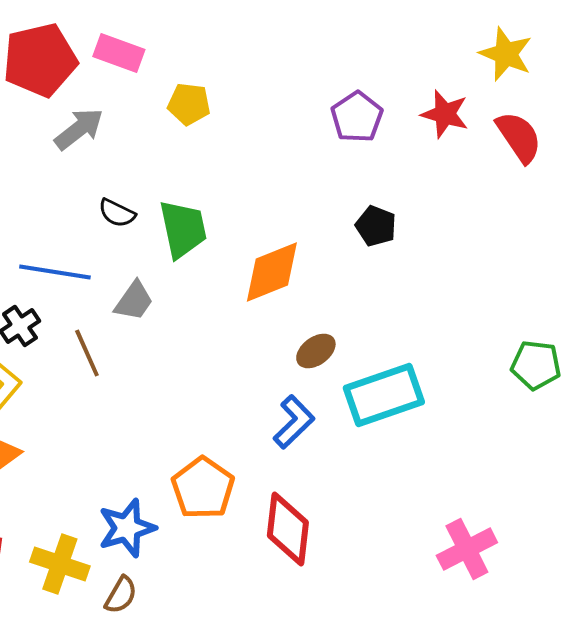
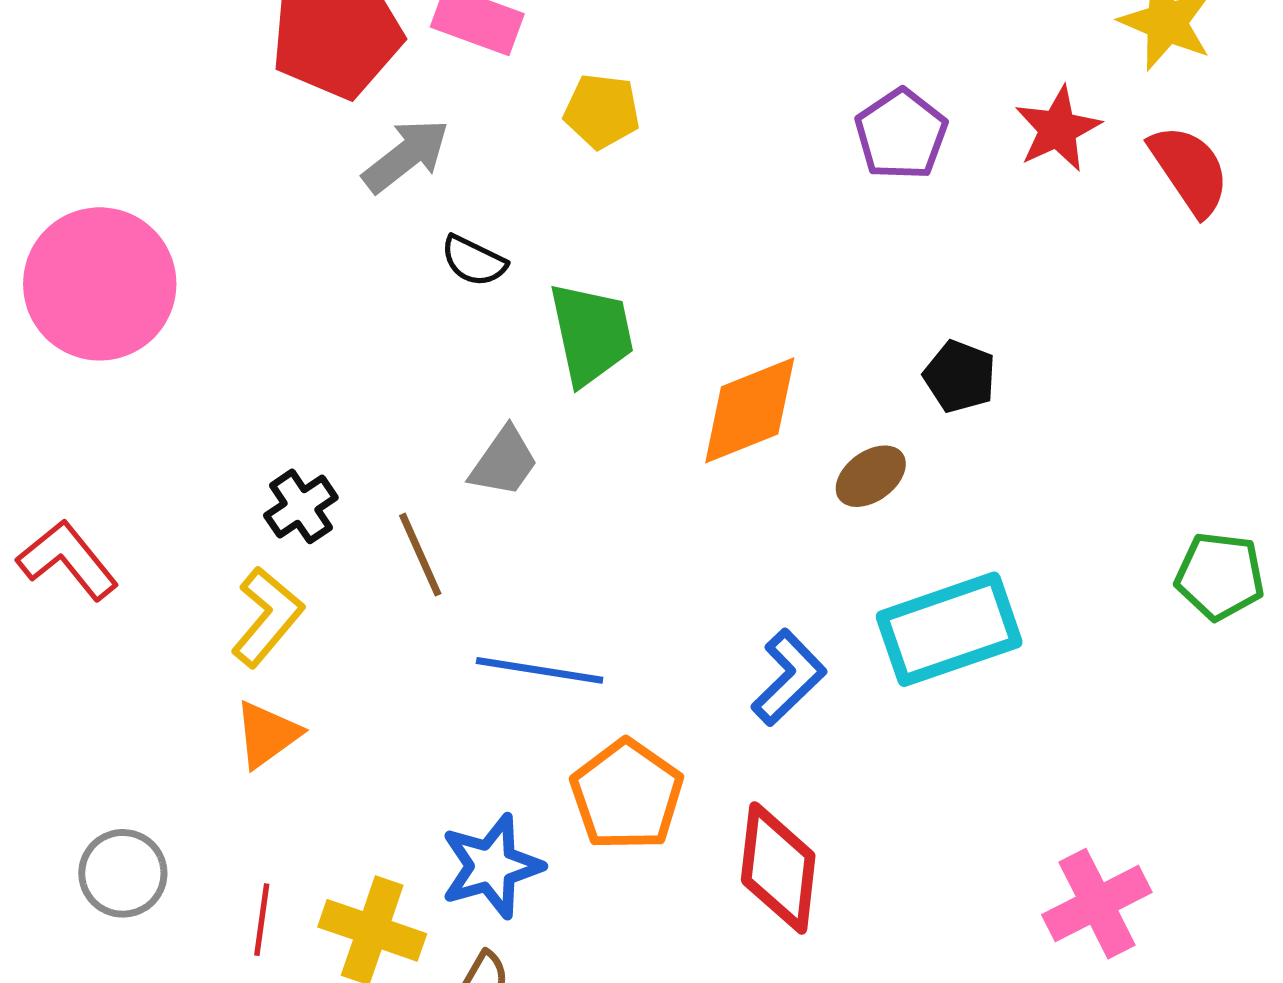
red star: (445, 114) -> (1058, 129), turned 30
black semicircle: (117, 213) -> (474, 261), moved
black pentagon: (376, 226) -> (960, 377), moved
blue line: (55, 272) -> (540, 670), moved
brown ellipse: (316, 351) -> (871, 476), moved

